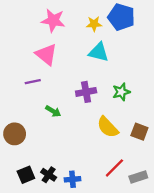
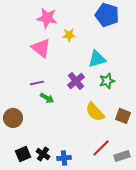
yellow star: (94, 24) -> (69, 35), moved
cyan triangle: (99, 52) -> (97, 59), moved, turned -30
purple line: (33, 82) -> (37, 83), moved
purple cross: (86, 92) -> (76, 81), turned -30

